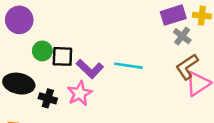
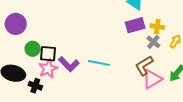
gray cross: (182, 36) -> (153, 42), moved
pink star: (80, 93) -> (48, 69), moved

